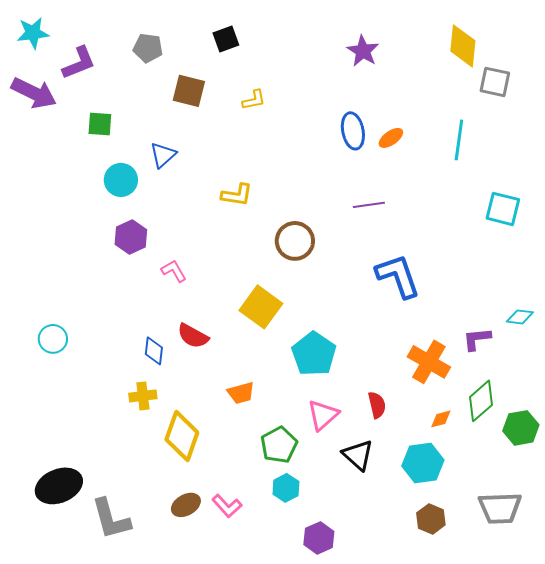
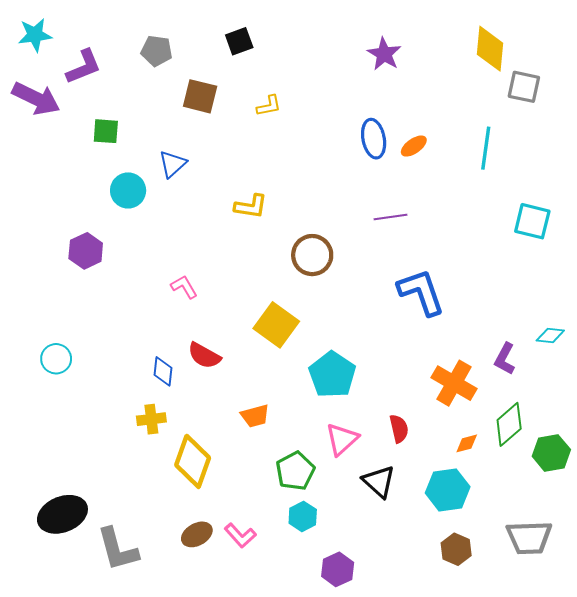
purple hexagon: (131, 237) -> (86, 251), moved
purple L-shape: (477, 339) -> (505, 359), turned -56

